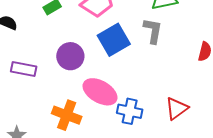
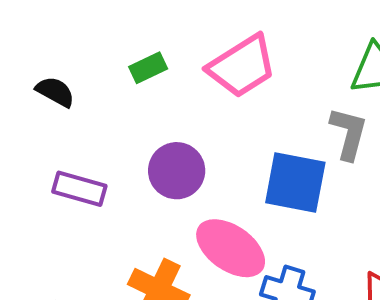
blue square: (114, 40) -> (295, 182), moved, turned 36

